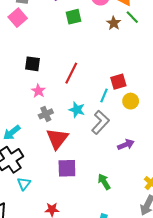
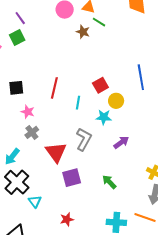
green square: (73, 17) -> (17, 37), moved
cyan line: (104, 95) -> (78, 103), moved
cyan star: (77, 110) -> (104, 117), moved
gray cross: (46, 114) -> (32, 132), moved
gray L-shape: (100, 122) -> (84, 139), moved

